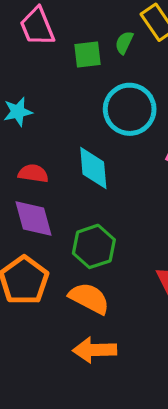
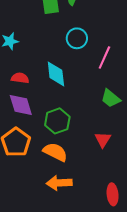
cyan circle: (130, 109) -> (77, 38), size x0.7

